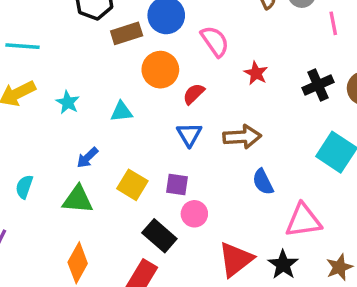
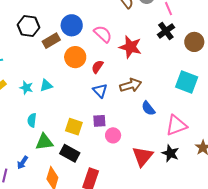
red star: (256, 73) -> (130, 47), size x1.6
black cross: (318, 85) -> (166, 31), moved
cyan triangle: (122, 112) -> (46, 85), moved
blue arrow: (87, 158) -> (22, 163), moved
cyan semicircle: (24, 187) -> (32, 120), moved
black rectangle: (159, 236) -> (70, 153), moved

